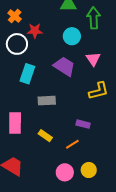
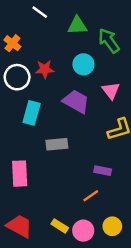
green arrow: (94, 18) -> (109, 41), turned -30
red star: (35, 31) -> (45, 69), moved
yellow rectangle: (45, 136) -> (60, 226), moved

